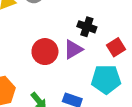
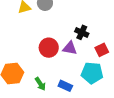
purple triangle: (73, 49) -> (70, 48), turned 35

